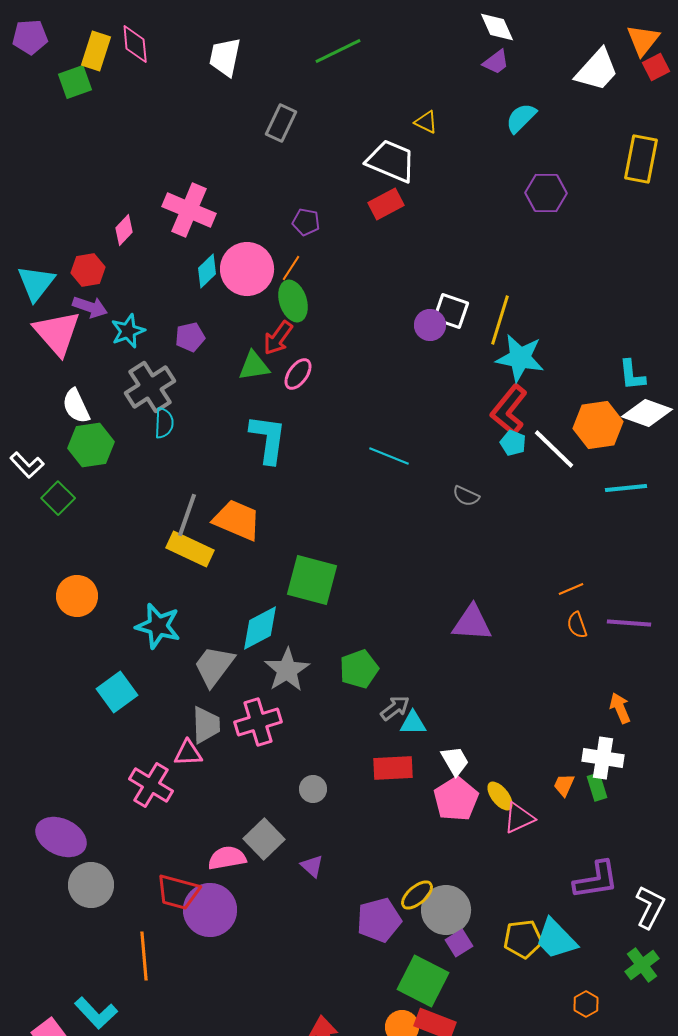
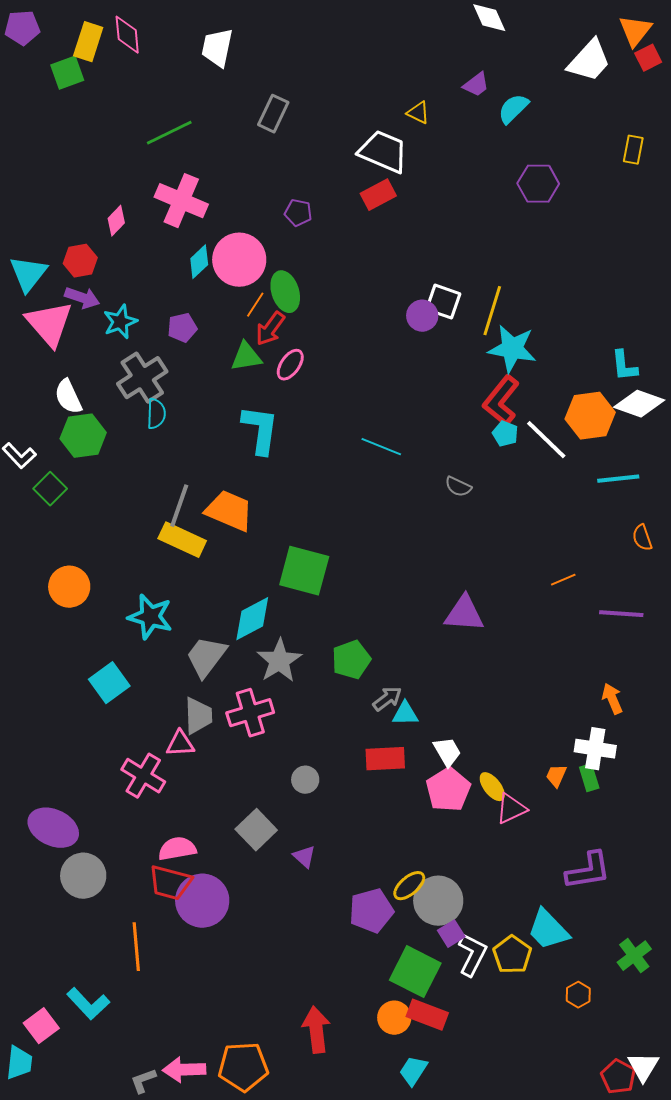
green line: (338, 51) -> (169, 133), moved
purple trapezoid: (496, 62) -> (476, 85), moved
yellow rectangle: (641, 159) -> (633, 150), size x0.6
orange line: (291, 268) -> (255, 305), moved
orange semicircle: (577, 625) -> (642, 538), moved
pink semicircle: (227, 858) -> (177, 849), moved
white L-shape: (650, 907) -> (472, 955), moved
yellow pentagon: (523, 939) -> (512, 955), moved, turned -30

